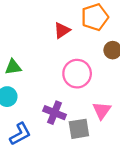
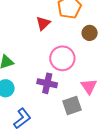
purple cross: (55, 113) -> (47, 83), moved

